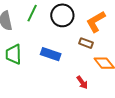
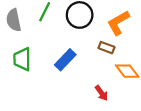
blue rectangle: (51, 54) -> (65, 60), turned -66

